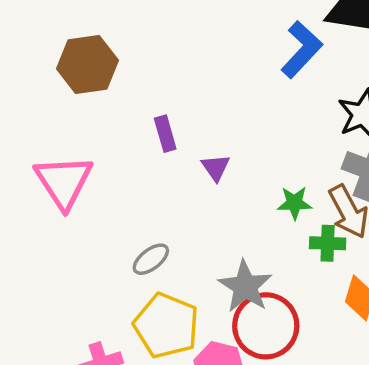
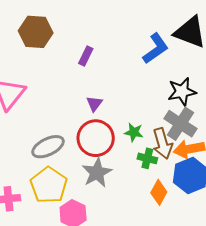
purple rectangle: (165, 134) -> (86, 56), moved, turned 30
gray ellipse: (151, 259) -> (48, 147), size x1.5
red circle: (266, 326) -> (96, 138), moved

